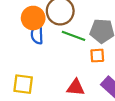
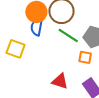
yellow square: (23, 84) -> (16, 49), moved

